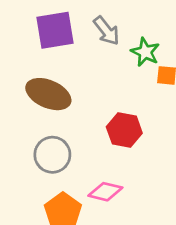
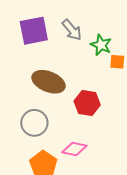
brown ellipse: (48, 94) -> (49, 82), moved

